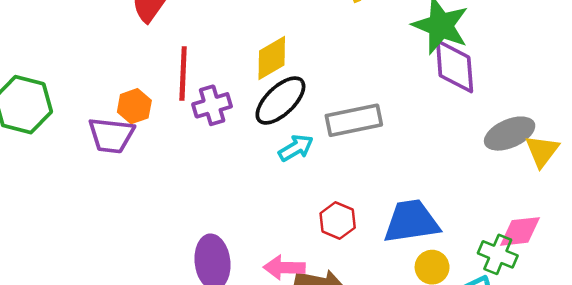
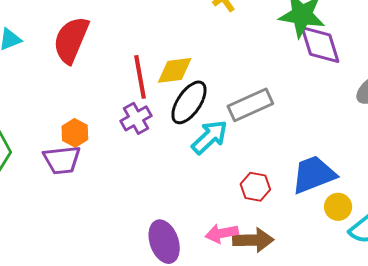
yellow diamond: (272, 58) -> (175, 70), turned 36
red line: (183, 73) -> (140, 77), moved
cyan arrow: (296, 148) -> (210, 137), size x1.4

